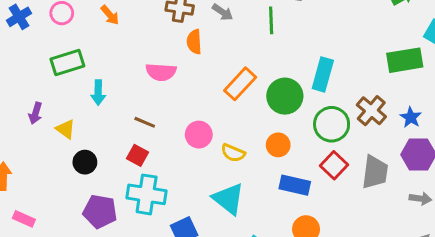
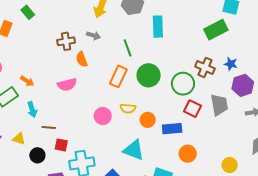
orange arrow: (110, 15) -> (27, 81), moved
green line: (271, 20) -> (128, 48), moved
cyan rectangle: (323, 74) -> (158, 27), moved
brown line: (145, 122) -> (49, 128), moved
orange circle: (278, 145) -> (148, 120), moved
yellow semicircle: (233, 153) -> (128, 108), moved
red square: (138, 155) -> (61, 145), moved

